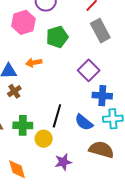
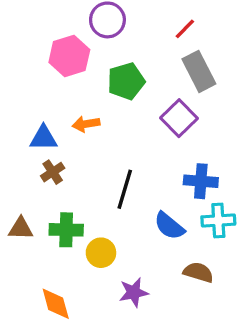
purple square: (89, 70) -> (179, 118), moved
black line: (57, 116) -> (125, 189), moved
brown semicircle: (101, 150) -> (198, 272), size x0.7

